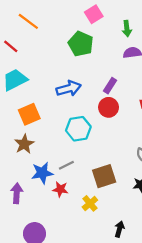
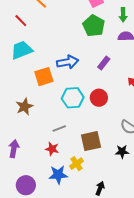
green pentagon: (81, 44) -> (94, 26), moved
red circle: (109, 107) -> (99, 98), moved
orange square: (29, 114) -> (44, 77), moved
blue star: (42, 173) -> (58, 175), moved

